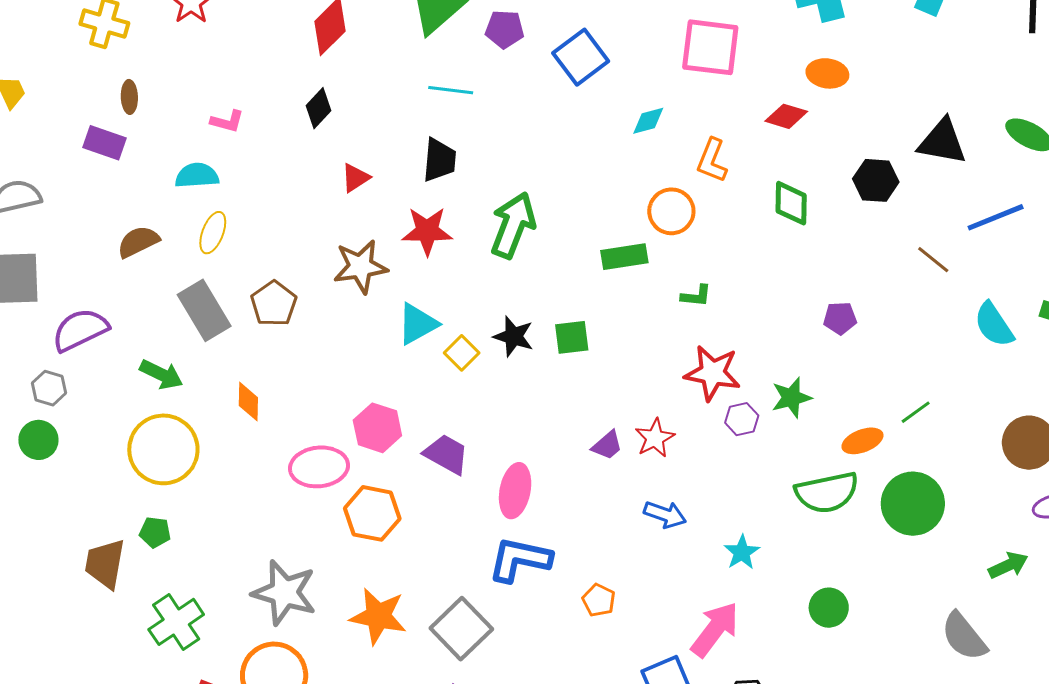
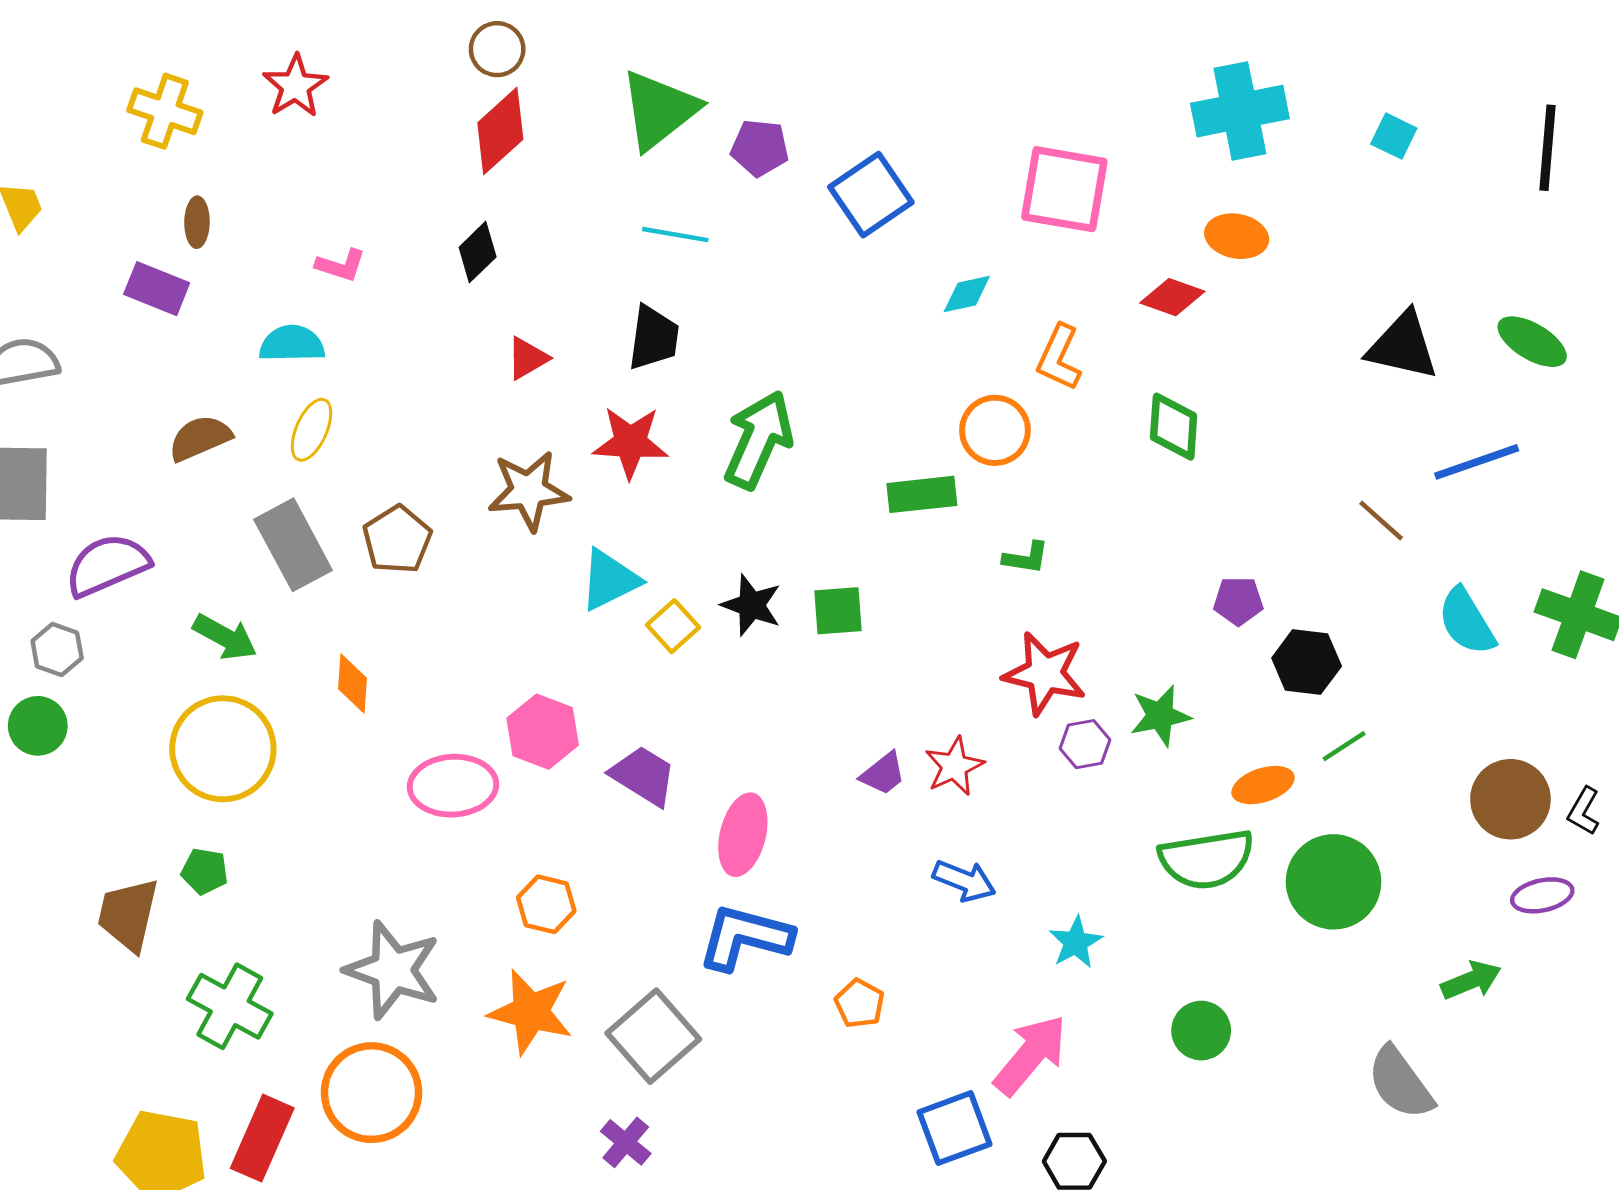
black hexagon: (876, 180) -> (1307, 662), moved
orange hexagon: (372, 513) -> (546, 904), moved, size x0.7
green cross: (176, 622) -> (230, 1006), turned -30

